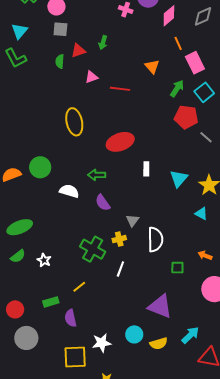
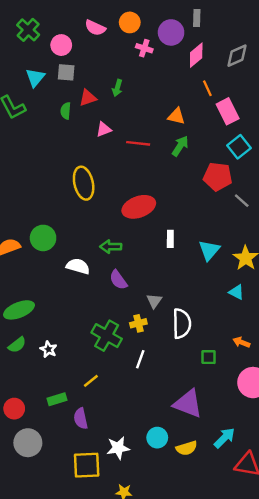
cyan triangle: (19, 31) -> (35, 77), moved
orange triangle: (152, 66) -> (176, 116), turned -35
green arrow: (177, 88) -> (180, 146), moved

